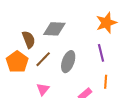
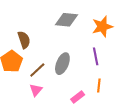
gray diamond: (54, 29) -> (66, 20), moved
brown line: (43, 59) -> (37, 70), moved

